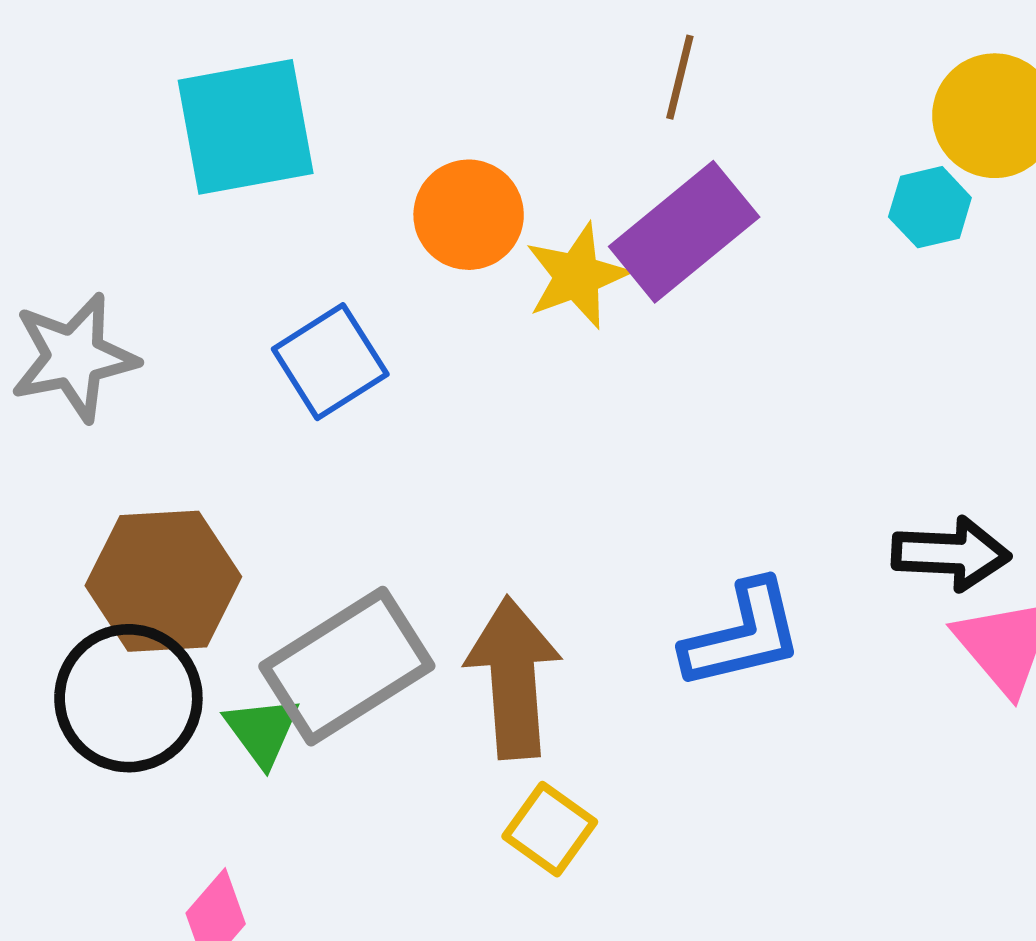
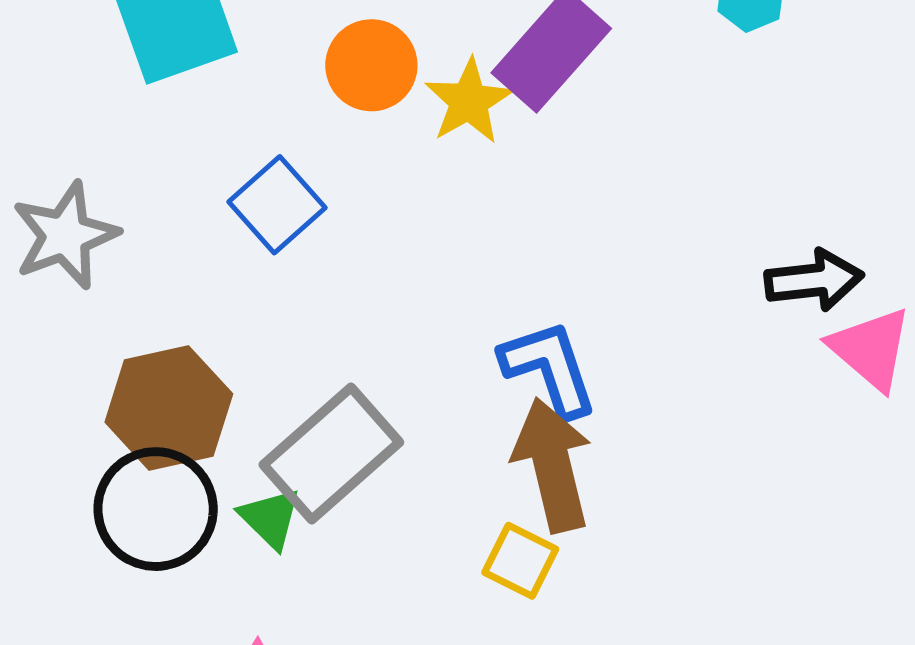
blue L-shape: (743, 635) -> (549, 368), moved, turned -86
brown arrow: (513, 678) -> (552, 465), moved

